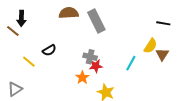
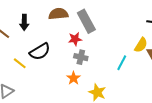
black arrow: (21, 18) -> (24, 22), moved
black semicircle: (49, 50) -> (40, 52), size x1.5
red star: (96, 66) -> (75, 39), moved

